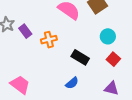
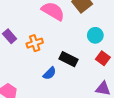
blue semicircle: (72, 83) -> (50, 73), moved

